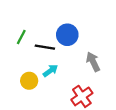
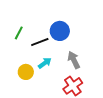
black line: (45, 47) -> (40, 42), turned -30
gray arrow: (93, 62) -> (74, 60), moved

